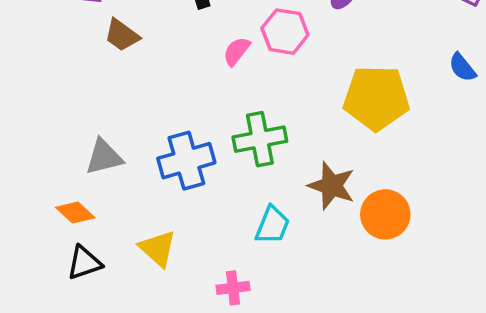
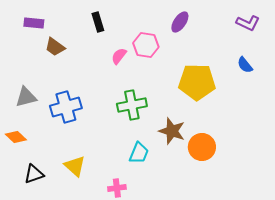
gray triangle: (104, 157) -> (26, 97), moved
blue cross: (186, 161) -> (66, 107), moved
orange diamond: (75, 213) -> (16, 137), moved

